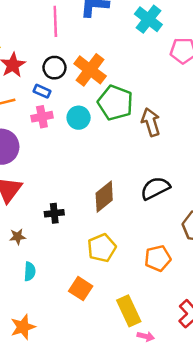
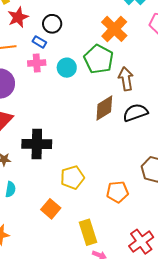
orange cross: (90, 70) -> (114, 29), moved
black semicircle: (155, 188) -> (135, 113), moved
brown diamond: (104, 197) -> (104, 108), moved
black cross: (54, 213) -> (37, 144), size x1.8

